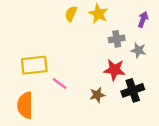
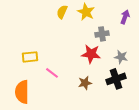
gray star: (138, 50) -> (121, 57), moved
yellow rectangle: (34, 65) -> (30, 57), size x0.7
red star: (114, 70) -> (91, 54), moved

